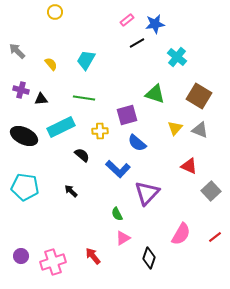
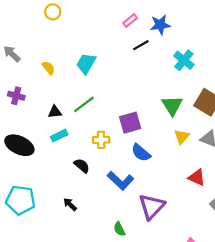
green triangle: (155, 94) -> (172, 105), moved, turned 40
green line: (84, 98) -> (84, 104), turned -45
black triangle: (41, 99) -> (55, 112), moved
cyan rectangle: (61, 127) -> (59, 136), size x0.6

